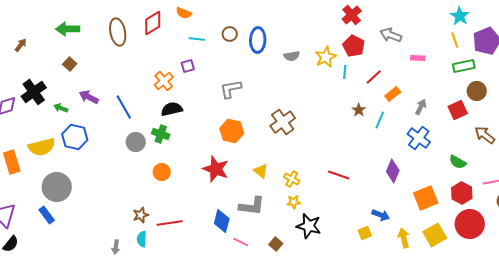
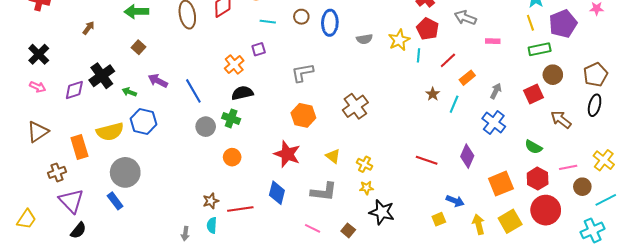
red line: (339, 175) -> (427, 160), moved
blue diamond: (222, 221) -> (277, 193), moved

